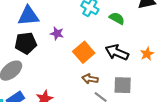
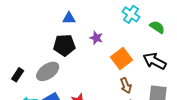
blue triangle: (28, 16) -> (69, 18), size x0.6
brown arrow: (90, 79) -> (126, 85), turned -126

